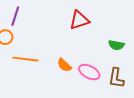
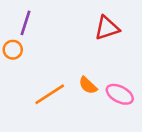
orange line: (25, 59) -> (50, 94), moved, turned -40

